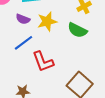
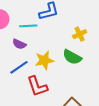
yellow star: (47, 22) -> (44, 60), moved

